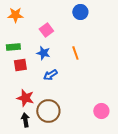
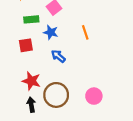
green rectangle: (13, 47) -> (31, 19), moved
blue arrow: (50, 75) -> (58, 56), turned 72
pink circle: (101, 111) -> (94, 96), moved

